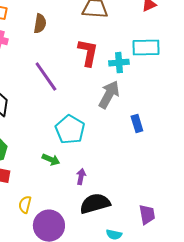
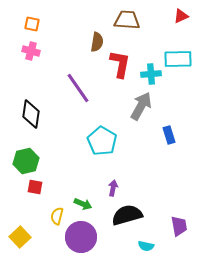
brown semicircle: (40, 24) -> (97, 42), moved
green arrow: (51, 160) -> (83, 204), moved

